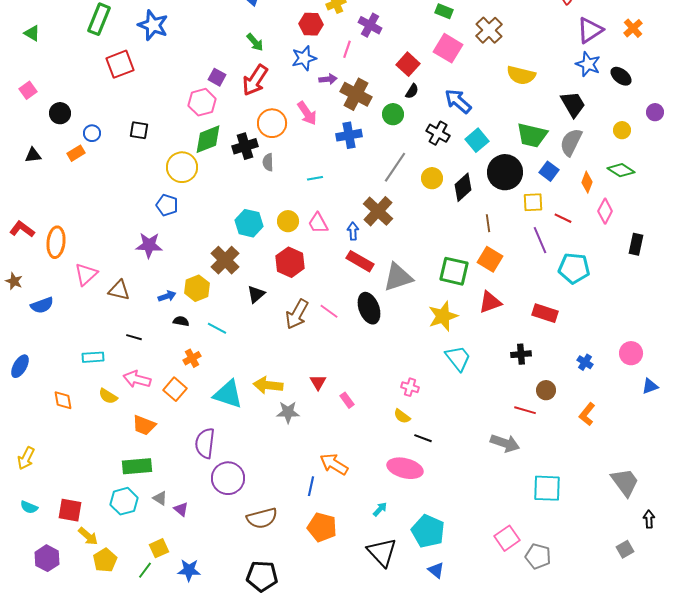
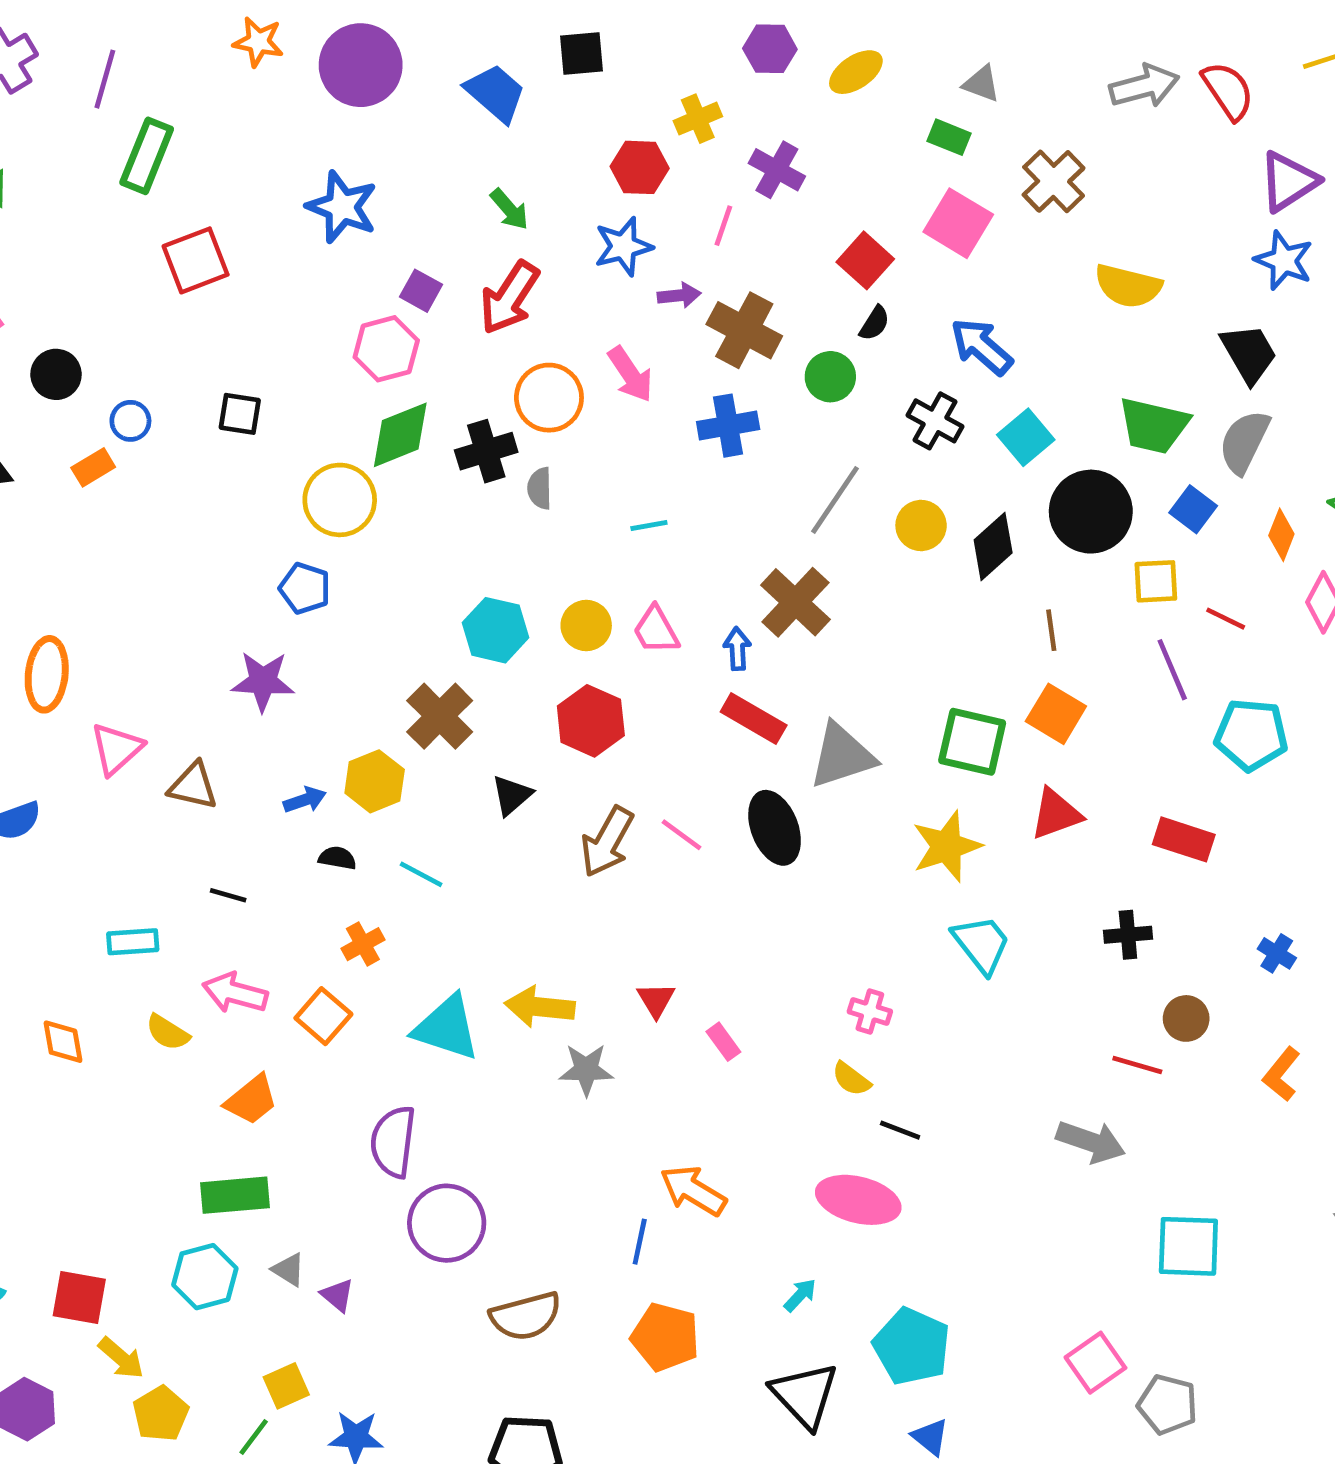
blue star: (153, 25) -> (342, 207), moved
orange trapezoid: (144, 425) -> (251, 1100), turned -60

